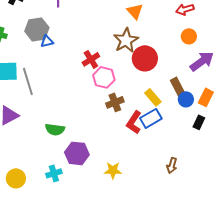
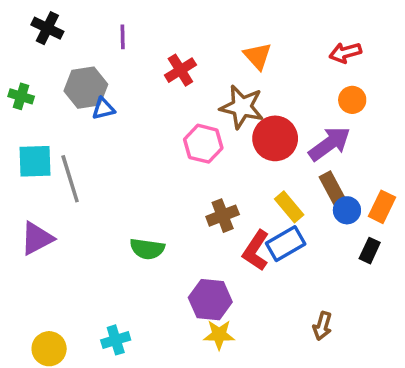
brown star: (126, 40) -> (242, 107), turned -30
red cross: (91, 59) -> (180, 70), moved
purple arrow: (202, 61) -> (329, 144), moved
pink hexagon: (104, 77) -> (203, 144), moved
green semicircle: (55, 129) -> (147, 249), moved
purple hexagon: (77, 153) -> (210, 300), moved

